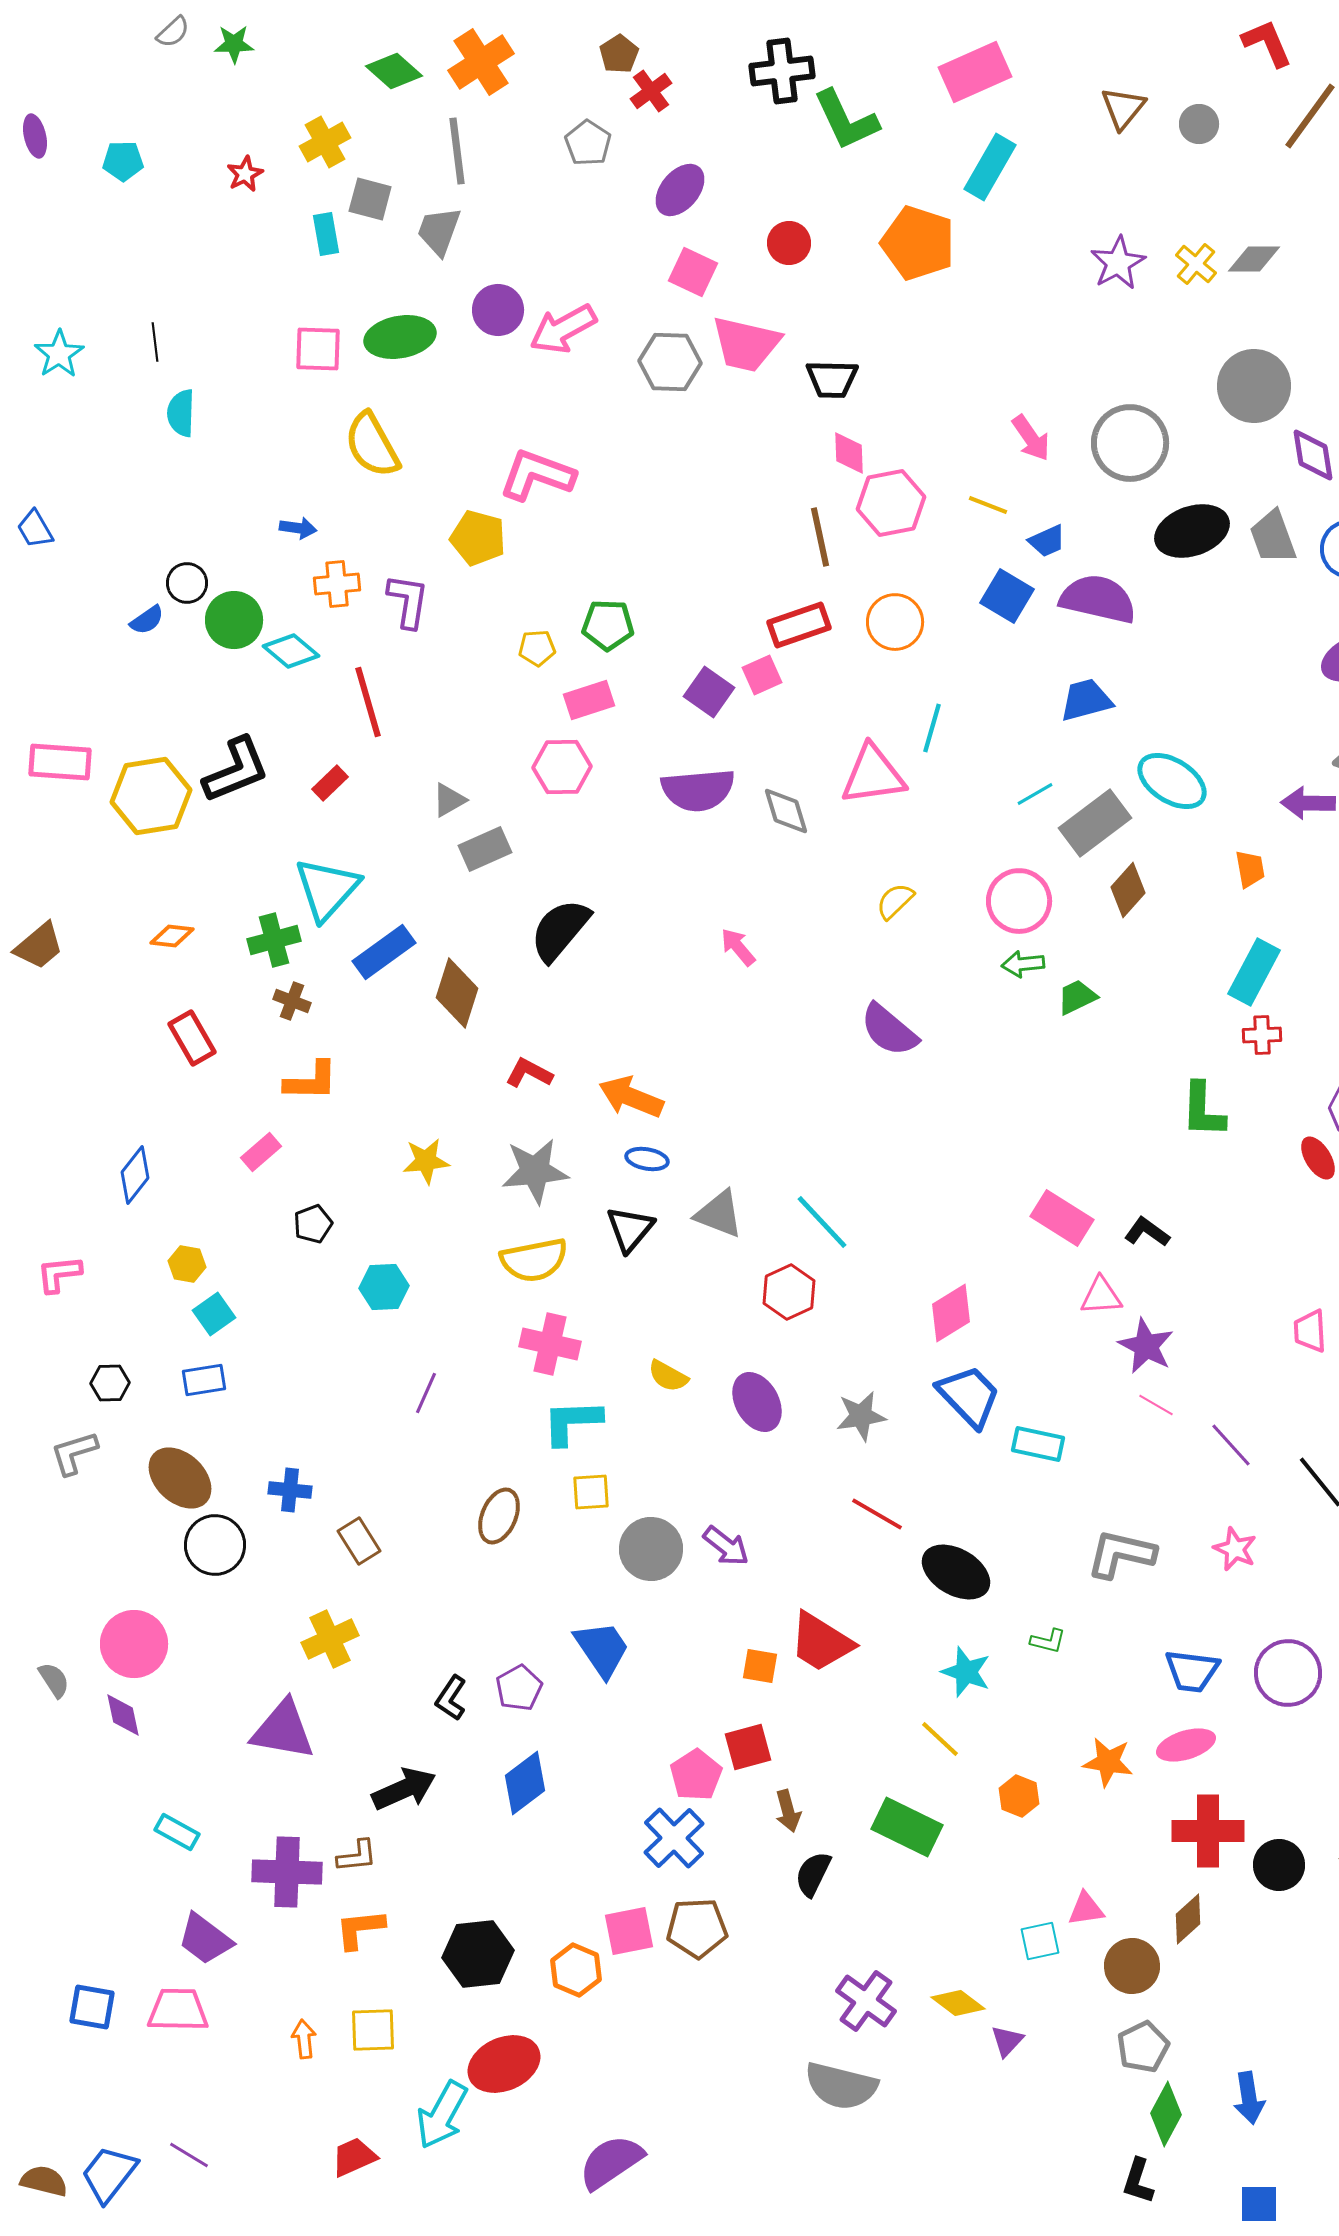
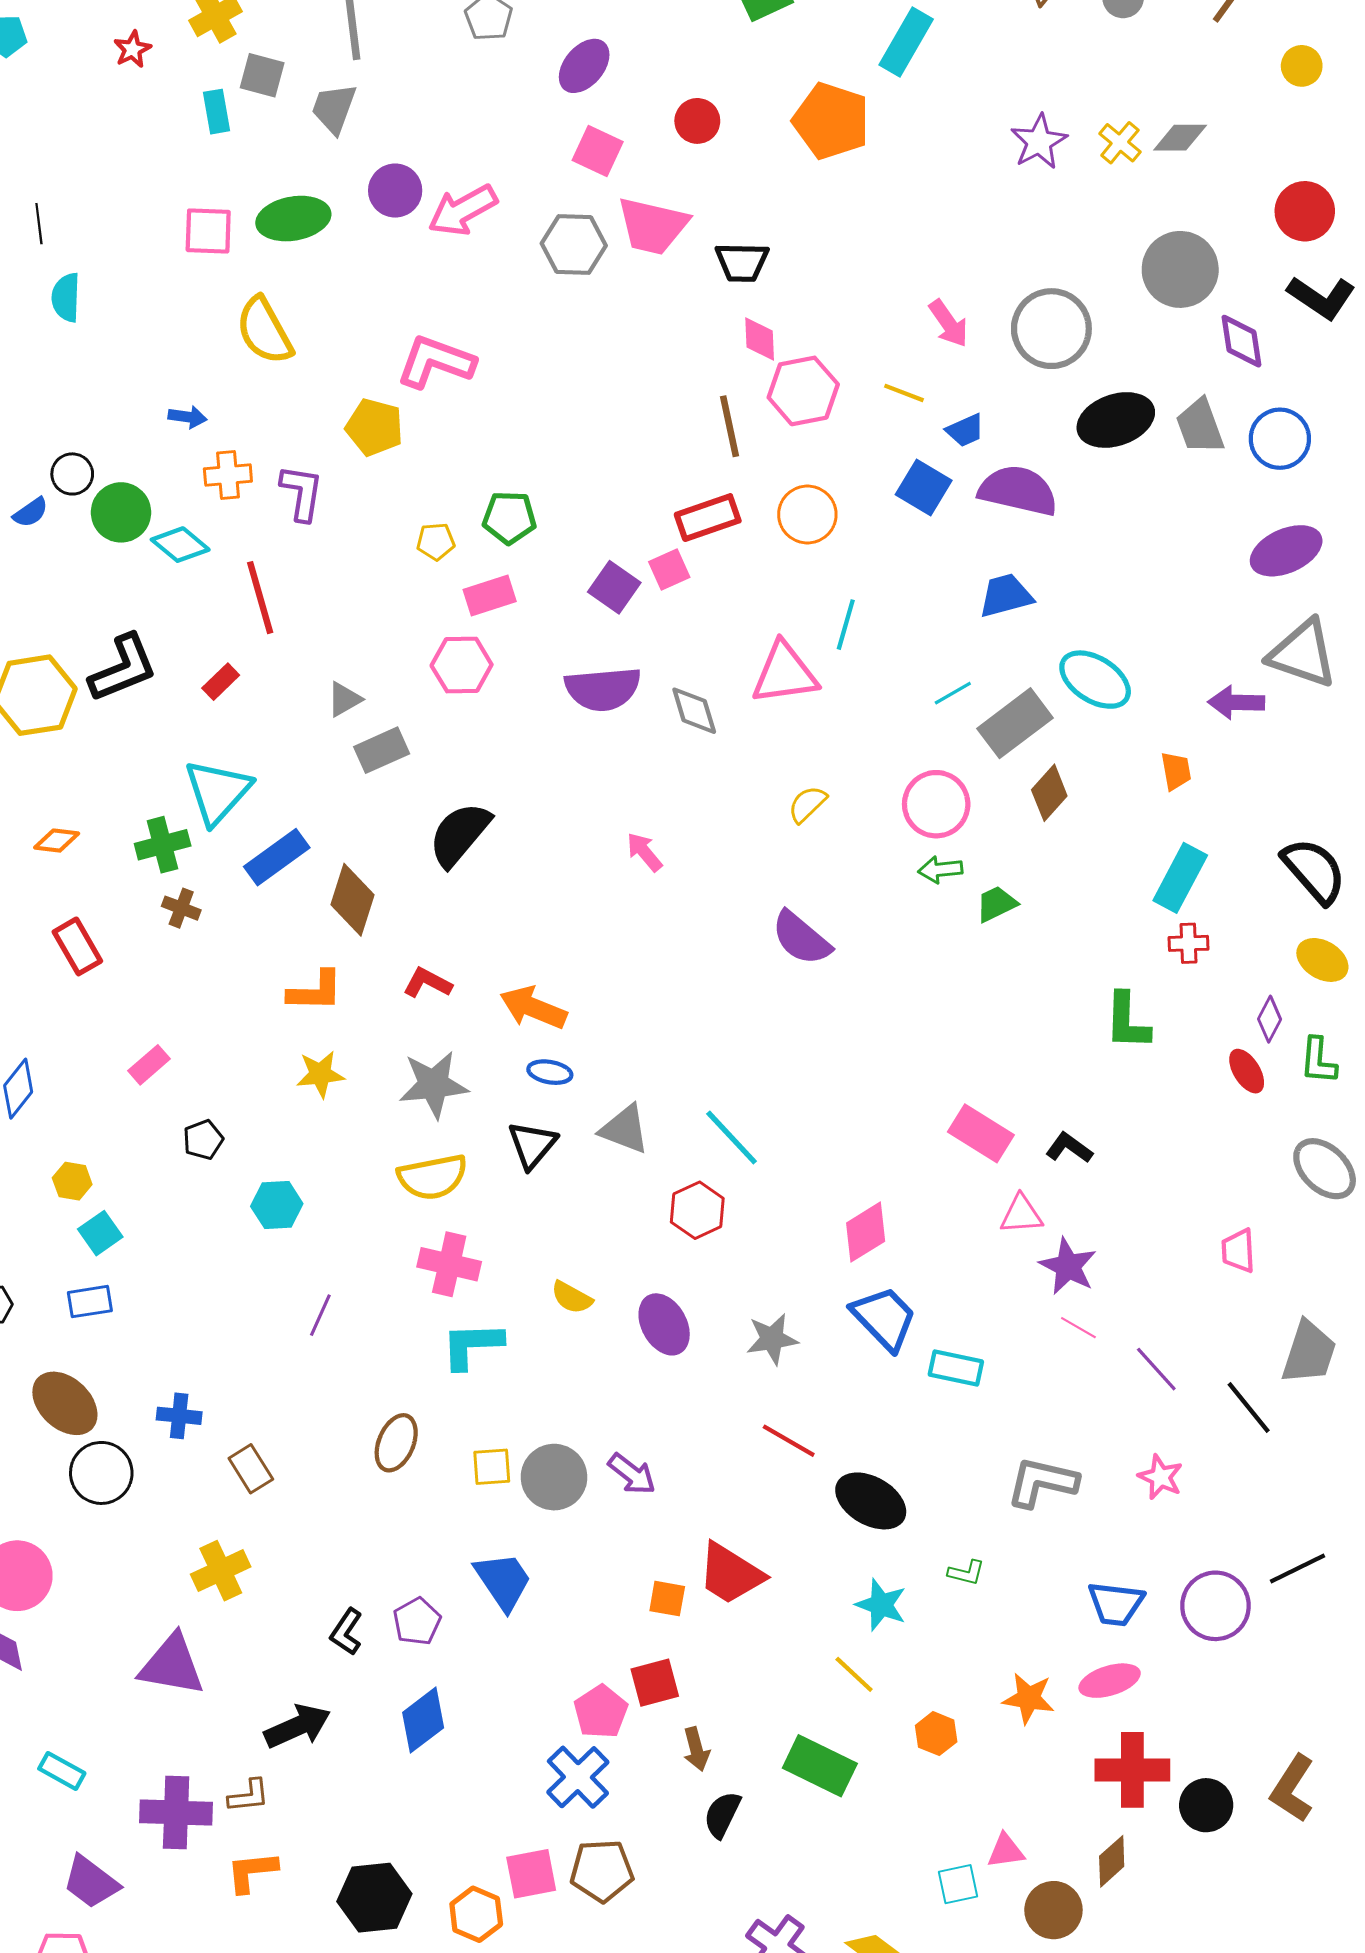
orange L-shape: (311, 1081) -> (315, 991), moved
yellow square: (591, 1492) -> (492, 1467), moved

